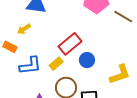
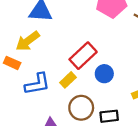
yellow arrow: (24, 29) -> (28, 41), size x1.5

